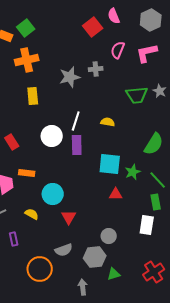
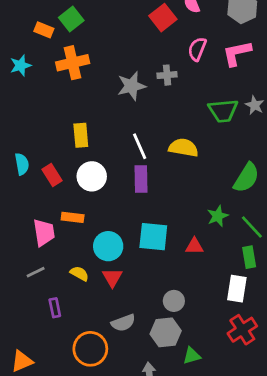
yellow rectangle: (33, 96) -> (81, 135), moved
white line: (76, 121) -> (140, 146), turned -42
yellow semicircle: (108, 122) -> (183, 148), size x1.5
white circle: (52, 136) -> (92, 176), moved
cyan square: (110, 164) -> (153, 237), moved
red triangle: (69, 217) -> (112, 278), moved
gray circle: (109, 236) -> (174, 301), moved
red cross: (154, 272) -> (242, 330), moved

